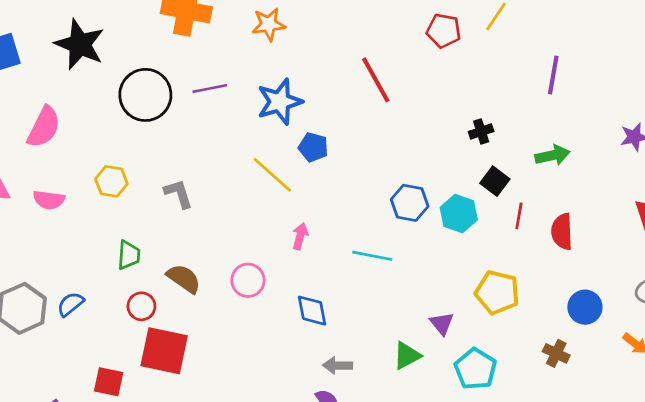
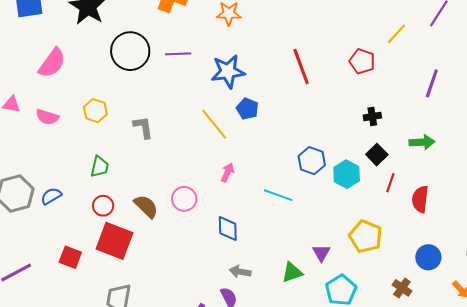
red pentagon: (444, 31) -> (362, 61), moved
brown semicircle: (184, 279) -> (146, 206), moved

